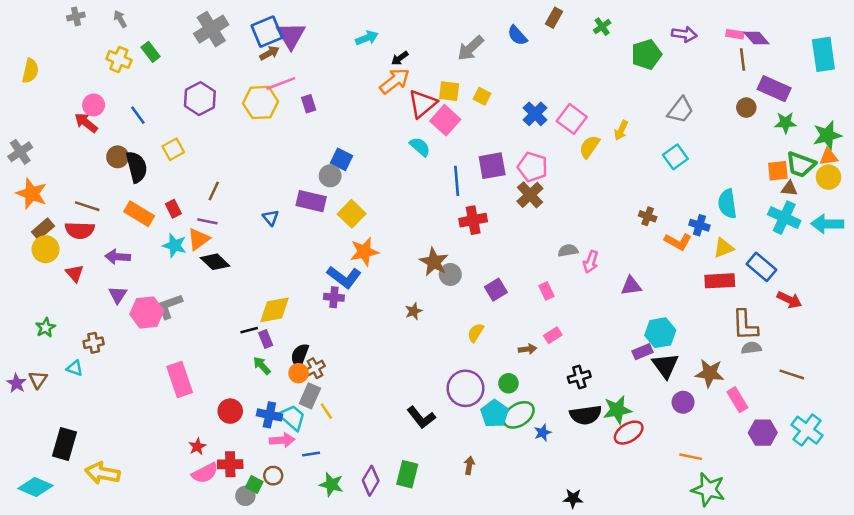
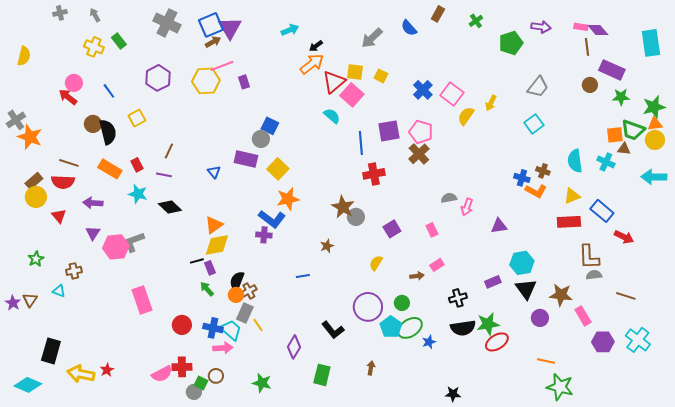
gray cross: (211, 29) -> (167, 23), turned -32
orange star: (32, 194) -> (30, 137), moved
brown cross: (648, 216) -> (543, 171), moved
cyan cross: (784, 218) -> (606, 162), moved, size x0.7
blue cross: (699, 225) -> (522, 178), moved
orange triangle: (199, 239) -> (214, 225), moved
purple rectangle: (643, 352) -> (493, 282), moved
red star: (197, 447) -> (107, 370), moved
blue line: (311, 454) -> (303, 276), moved
purple diamond: (371, 481) -> (294, 347), moved

